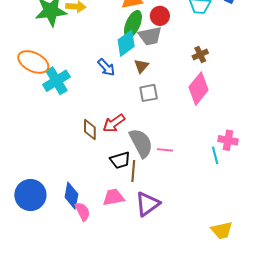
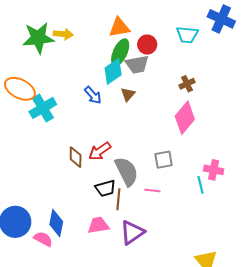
gray square: (149, 93) -> (164, 160), moved
pink line: (165, 150) -> (152, 191), moved
pink semicircle: (83, 212) -> (43, 239), moved, turned -36

